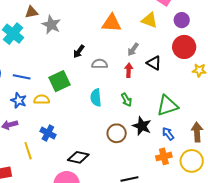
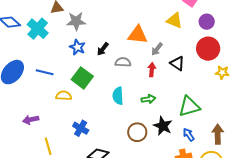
orange triangle: (112, 23) -> (138, 35), moved
gray star: (51, 25) -> (76, 21), turned -30
green square: (59, 81) -> (82, 78), turned -30
blue star: (19, 100) -> (77, 47), moved
green arrow: (126, 100) -> (148, 99), turned -72
blue cross: (48, 133) -> (81, 128), moved

